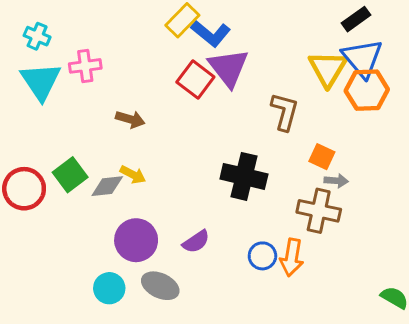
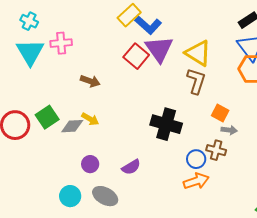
yellow triangle: (328, 69) -> (198, 53), moved, turned -32
brown cross: (319, 211) -> (216, 150), size x0.7
purple circle: (136, 240) -> (90, 164), size x0.6
blue circle: (262, 256) -> (196, 159), moved
orange arrow: (292, 257) -> (196, 181), turned -120

